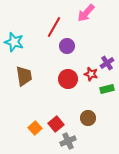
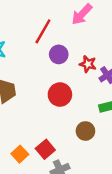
red star: (91, 74) -> (88, 64), moved
brown circle: (88, 118) -> (85, 131), moved

